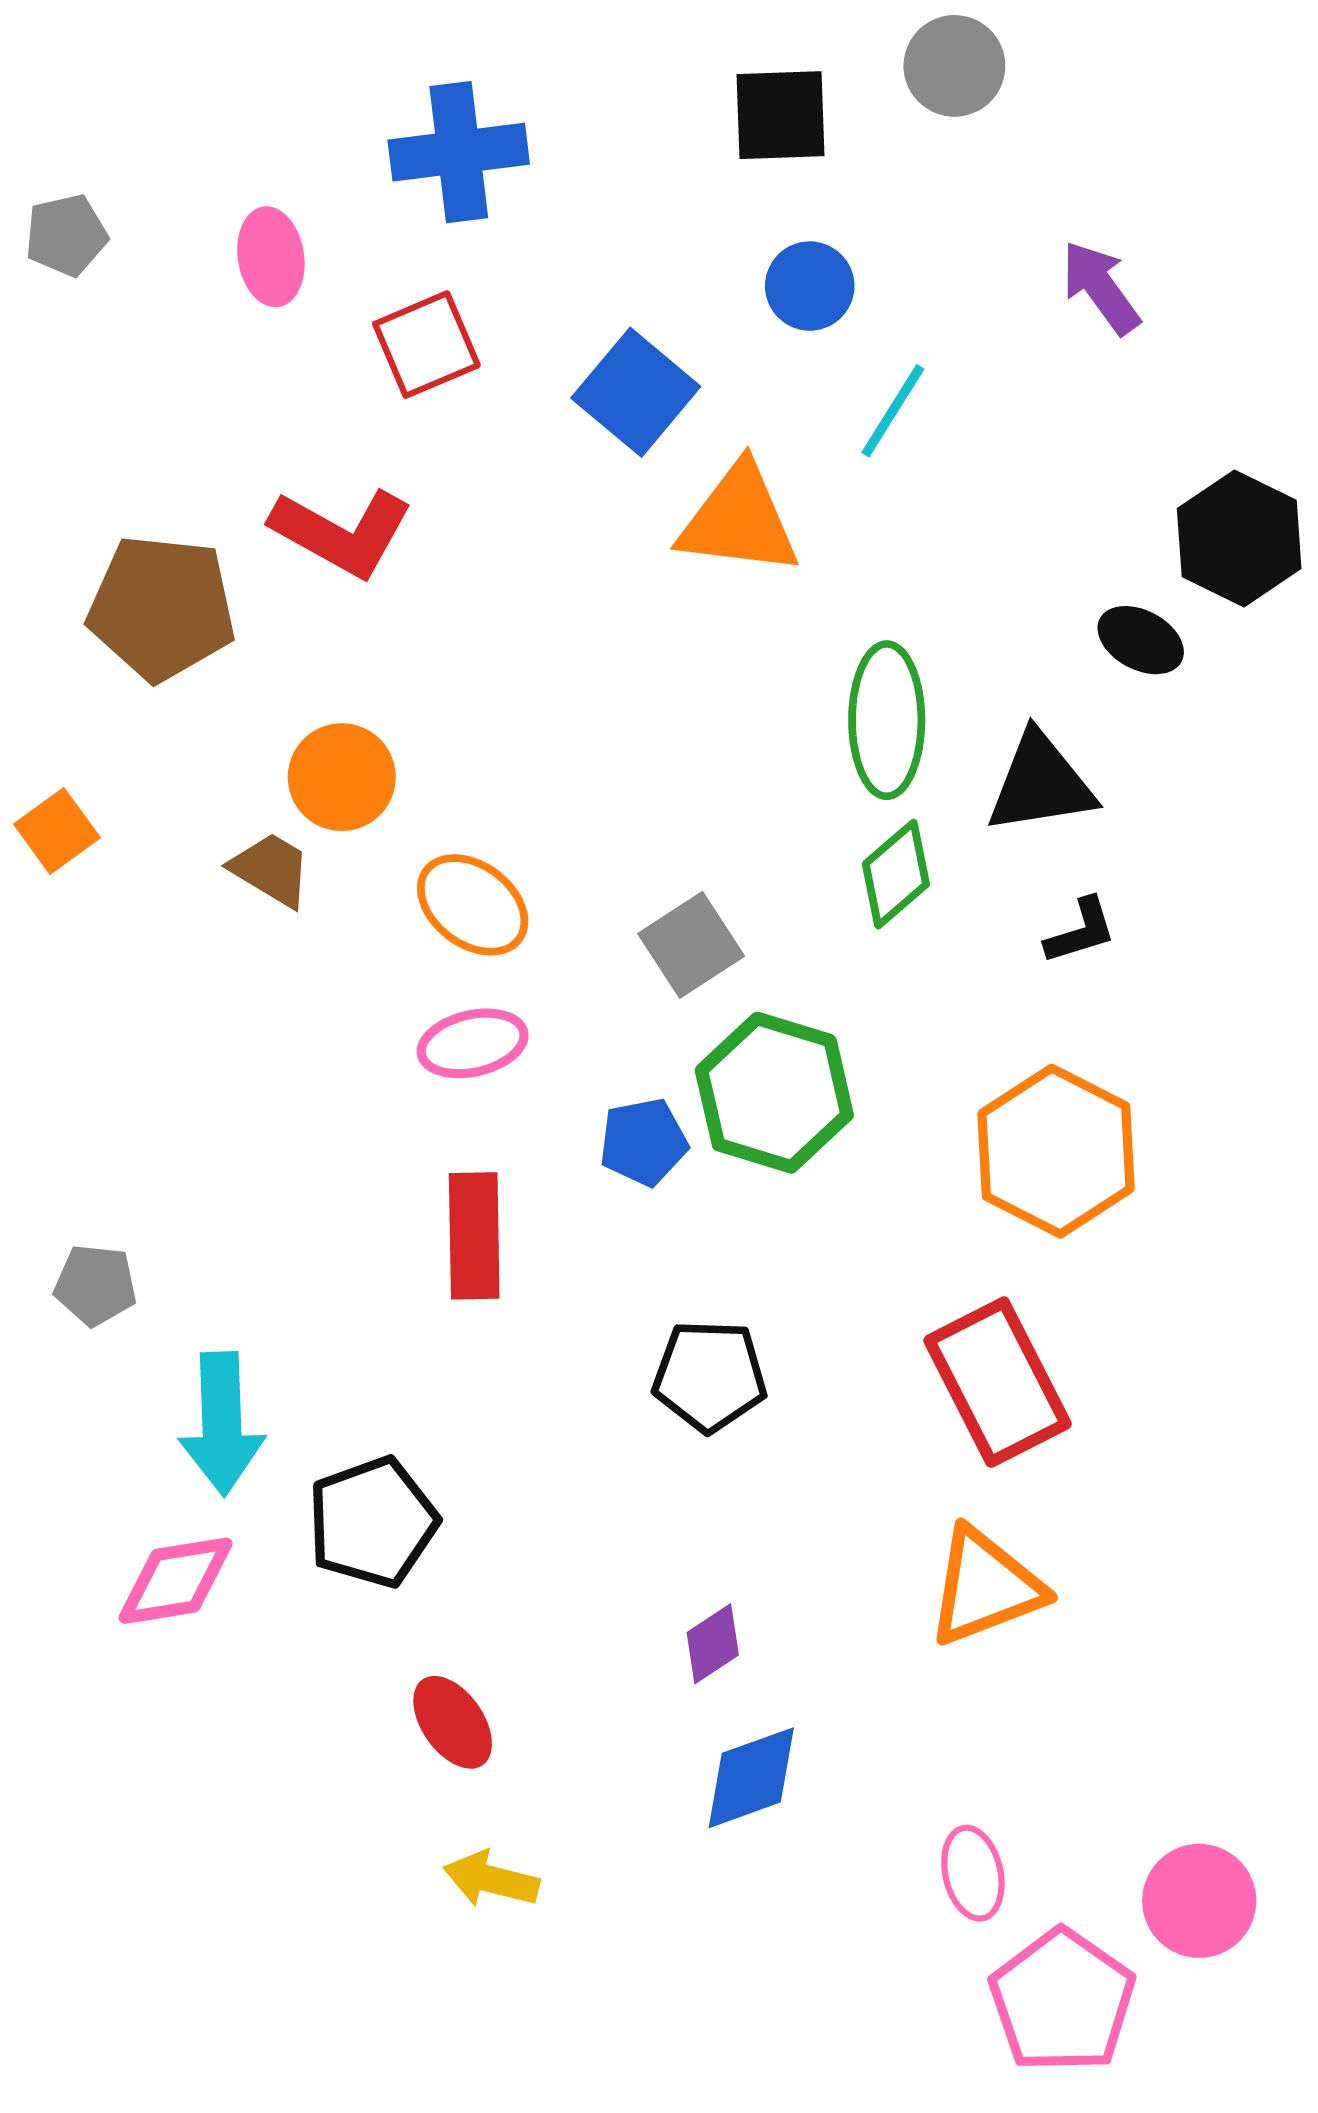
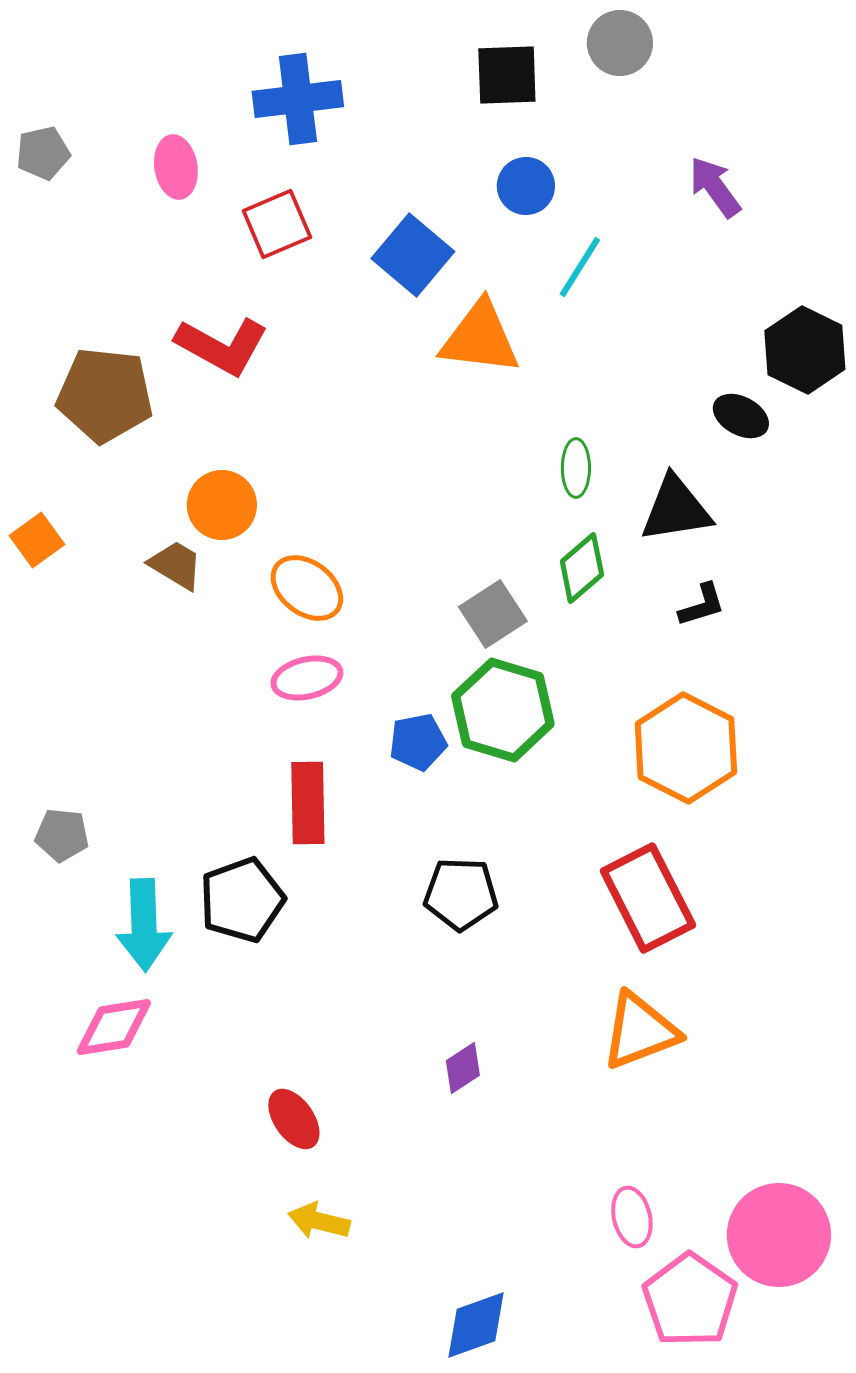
green ellipse: (887, 720) -> (576, 468), size x0.6
gray square: (691, 945) -> (493, 614), moved
black pentagon: (373, 1522) -> (242, 900), moved
blue diamond: (751, 1778) -> (476, 1325), moved
pink circle: (1199, 1901) -> (779, 1235), size x1.4

